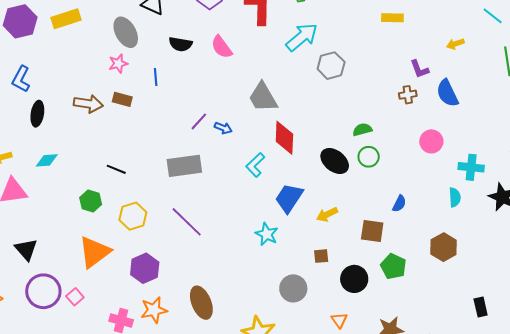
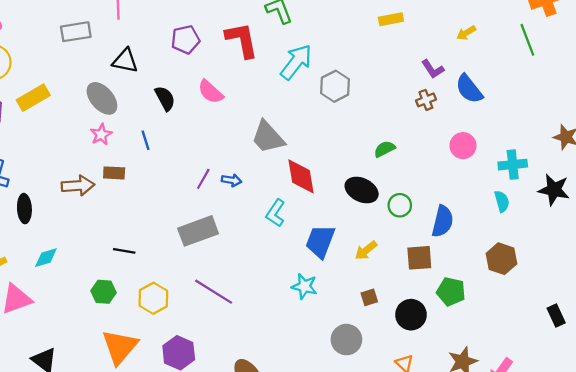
black semicircle: (181, 44) -> (165, 98), turned -115
green circle: (369, 157) -> (400, 205), moved
blue semicircle: (399, 204) -> (443, 221), size x1.6

